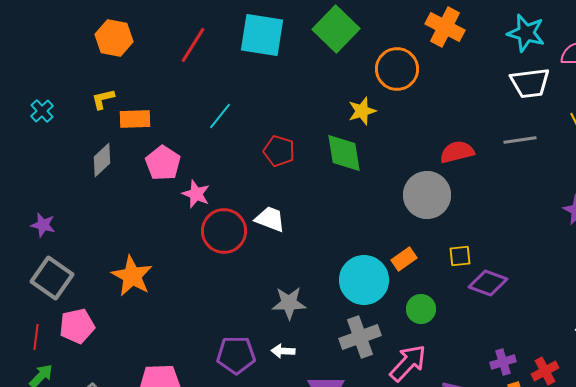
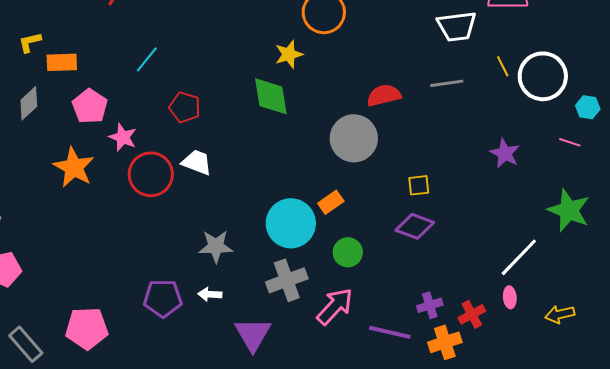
red pentagon: (279, 151) -> (185, 107), moved
yellow square: (460, 256) -> (419, 185), moved
orange star: (132, 276) -> (74, 167), moved

